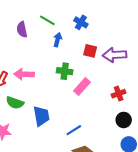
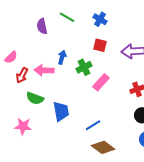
blue arrow: (58, 40) -> (62, 57), moved
red square: (90, 51) -> (100, 45), moved
green cross: (65, 71) -> (84, 67), turned -35

